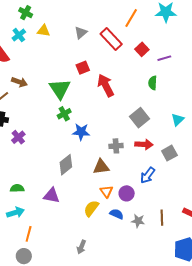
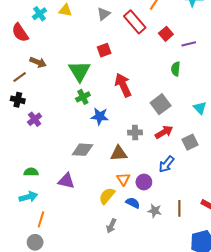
red arrow: (106, 85) -> (123, 85), moved
cyan triangle: (178, 120) -> (200, 108), turned -32
red arrow: (144, 144) -> (164, 132), turned -36
gray diamond: (66, 165) -> (83, 150), turned 40
gray arrow: (81, 247) -> (111, 226), moved

